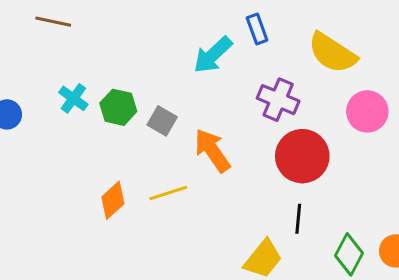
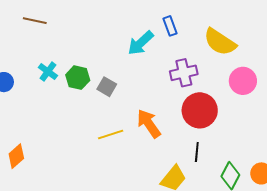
purple cross: (278, 100) -> (184, 73), turned -36
orange arrow: (212, 150) -> (149, 124), moved
orange diamond: (113, 200) -> (16, 156), moved

